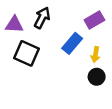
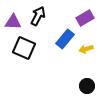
yellow arrow: (96, 54) -> (86, 49), turned 64
black circle: (97, 77) -> (87, 86), moved

